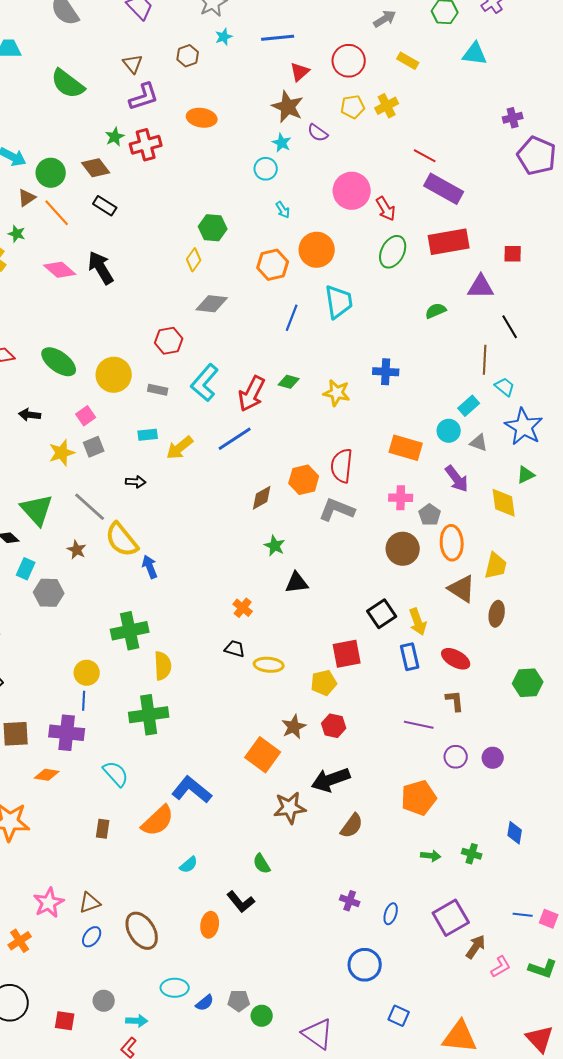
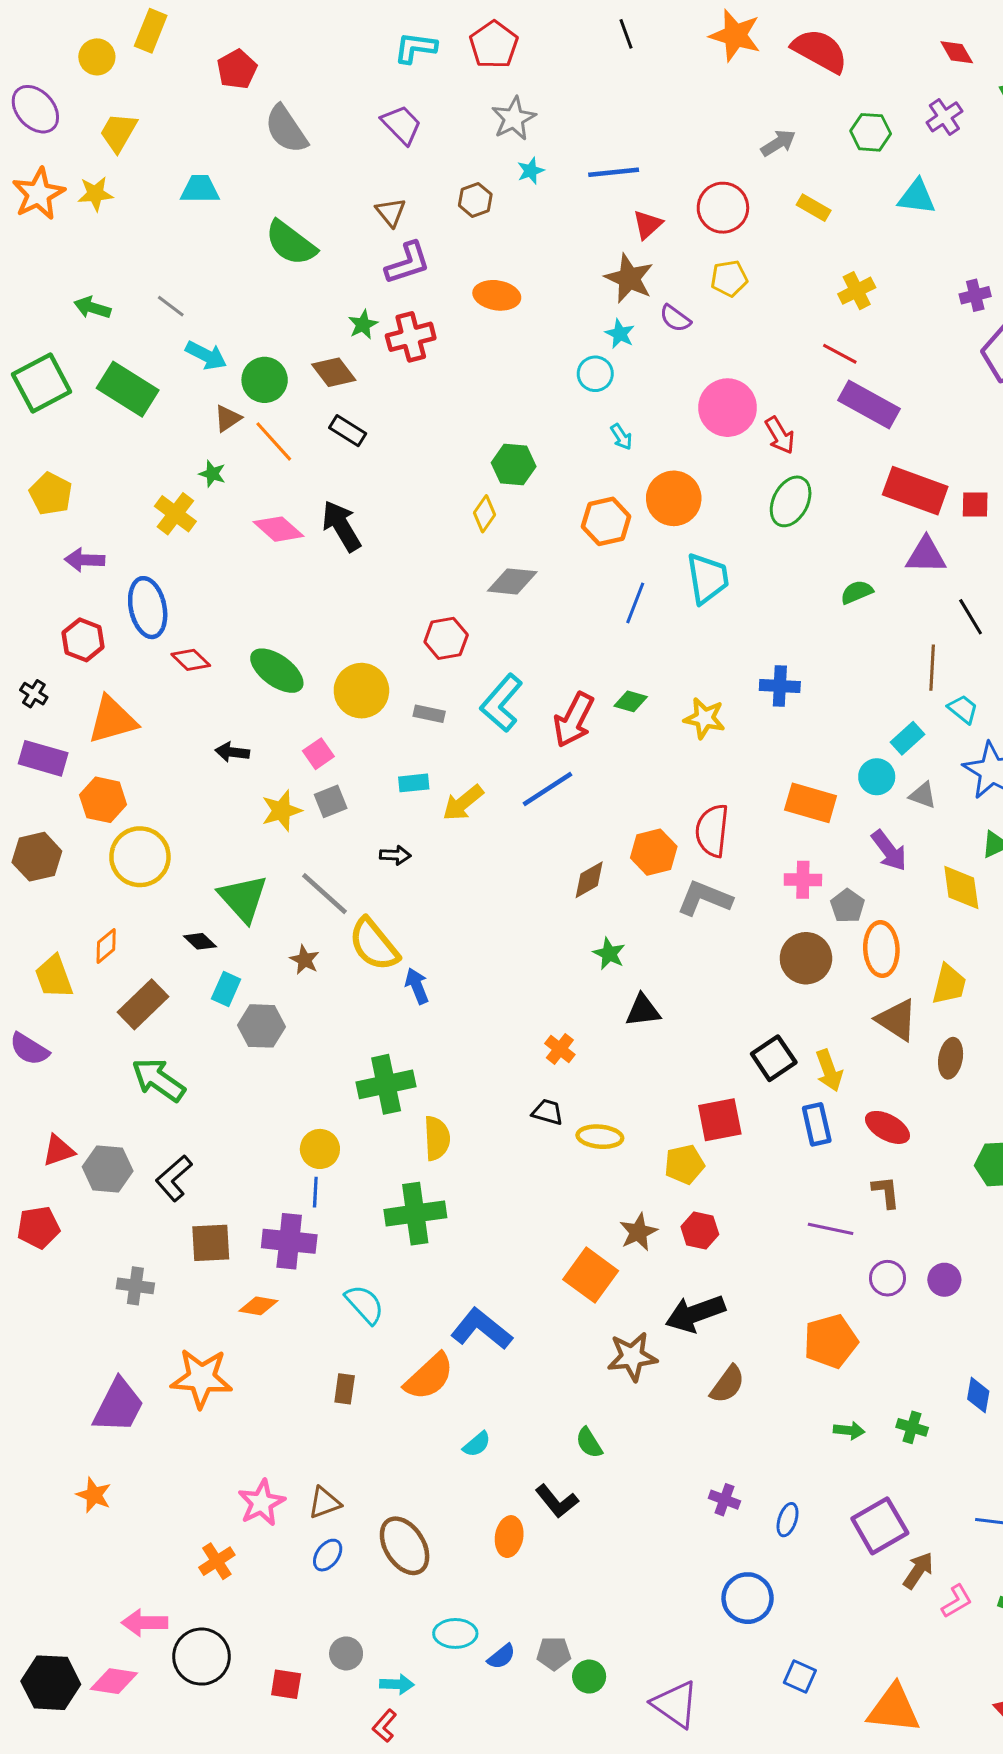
yellow cross: (387, 106) -> (857, 291), moved
red rectangle: (449, 242) -> (915, 491), moved, turned 30

